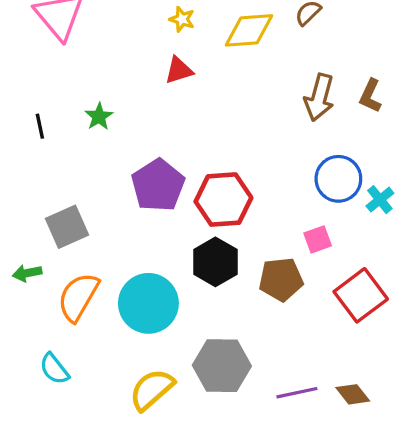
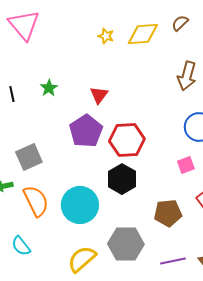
yellow star: (182, 19) -> (106, 36), moved
red triangle: (179, 70) -> (99, 95), moved, turned -36
brown pentagon: (281, 279) -> (168, 213), moved
orange semicircle: (78, 297) -> (36, 201), turned 124

